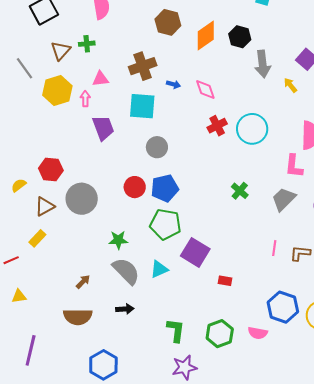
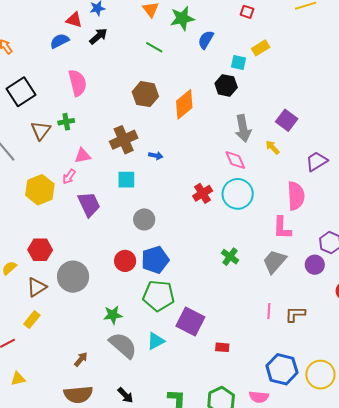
black hexagon: (240, 37) -> (226, 85), moved
pink diamond: (205, 90) -> (235, 160), moved
yellow hexagon: (57, 91) -> (40, 190), moved
pink arrow: (85, 99) -> (69, 177), turned -140
cyan square: (142, 106) -> (126, 180), size x0.7
black arrow: (125, 309) -> (125, 395), moved, turned 54

